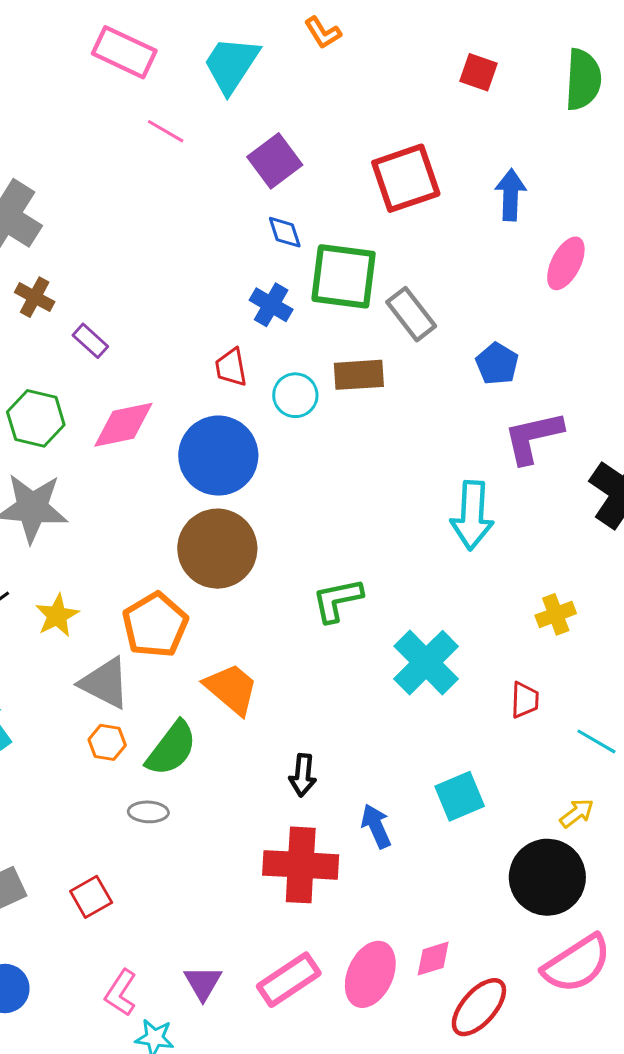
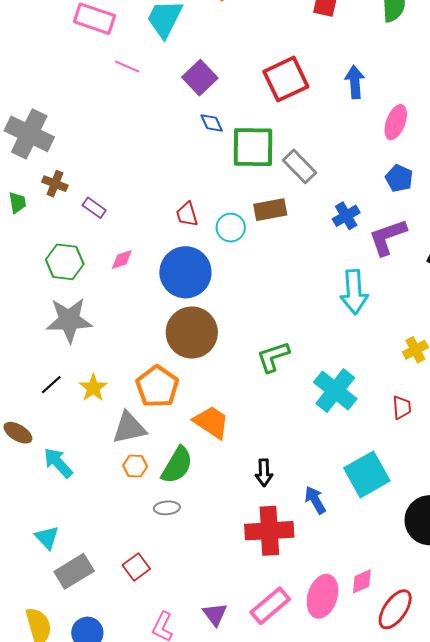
blue cross: (271, 305) -> (346, 216), moved, turned 36
blue pentagon: (497, 364) -> (399, 178), moved
pink diamond: (123, 425) -> (122, 260), size x0.6
gray triangle: (105, 683) -> (129, 428), turned -33
cyan square: (460, 796) -> (367, 474), size x1.4

